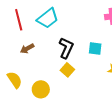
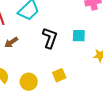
yellow square: (67, 70) -> (59, 75), moved, turned 32

